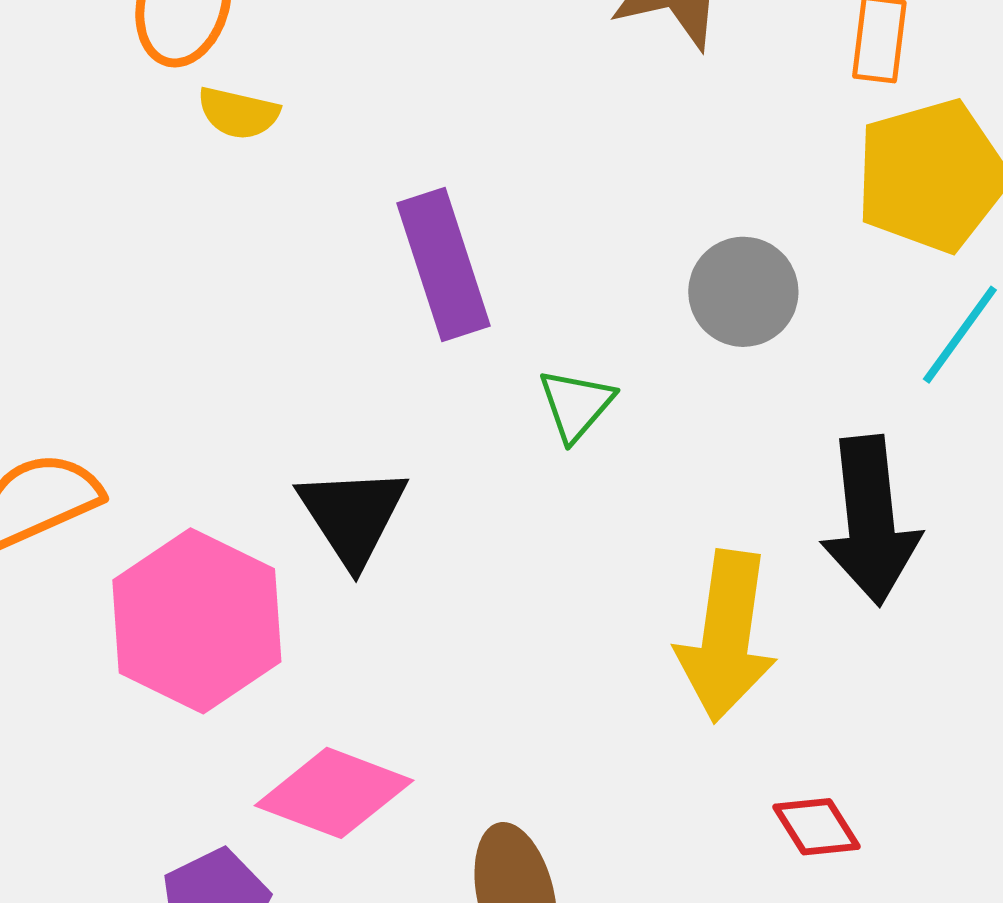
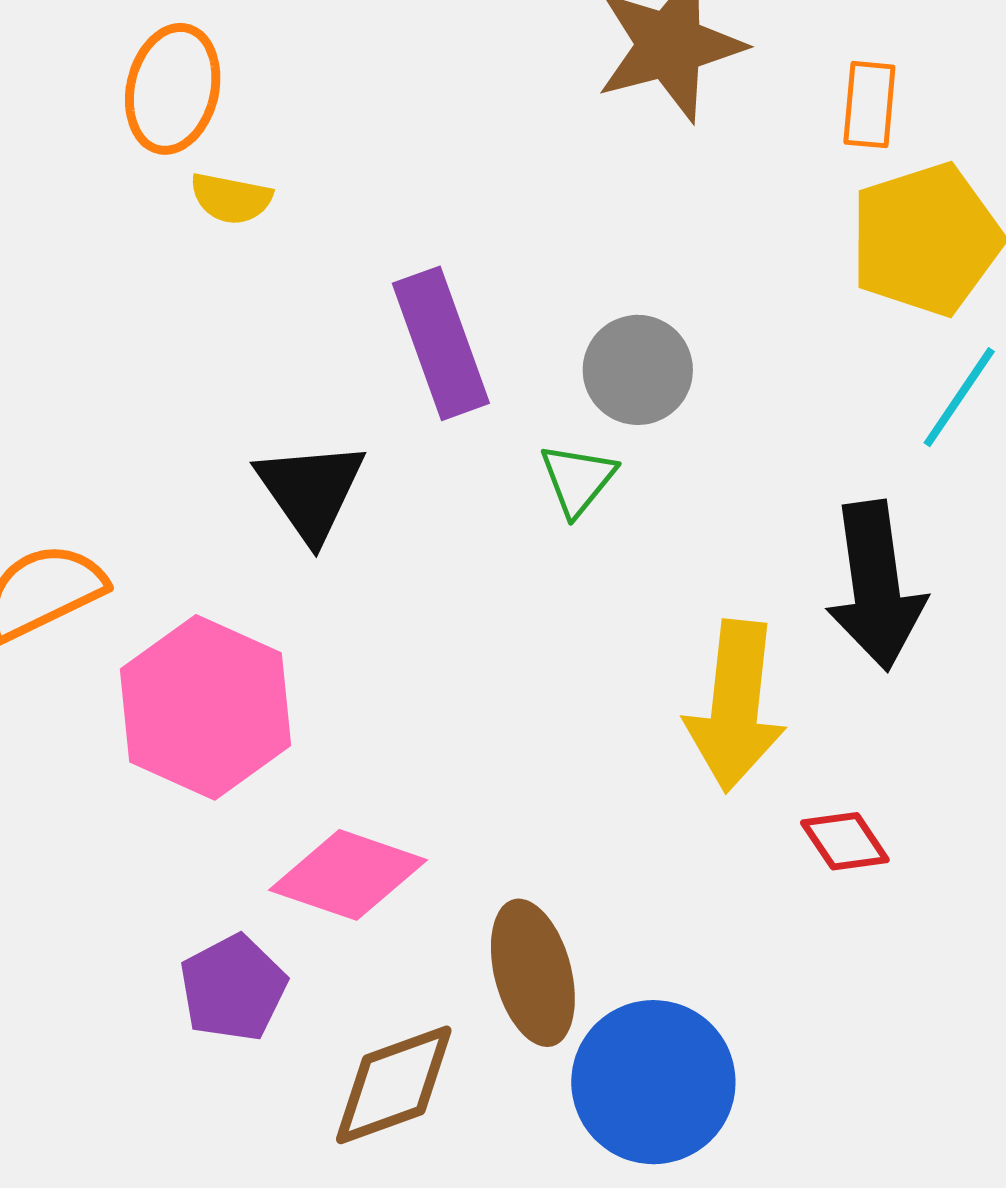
gray circle: (743, 292) -> (638, 370), moved
black triangle: (353, 516) -> (311, 491), moved
red diamond: (816, 827) -> (845, 841), moved

